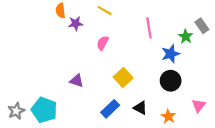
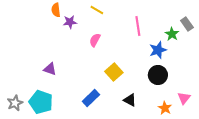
purple triangle: (77, 81) -> (50, 69), moved
blue rectangle: (110, 109) -> (91, 98), moved
orange star: (168, 116) -> (165, 108), moved

